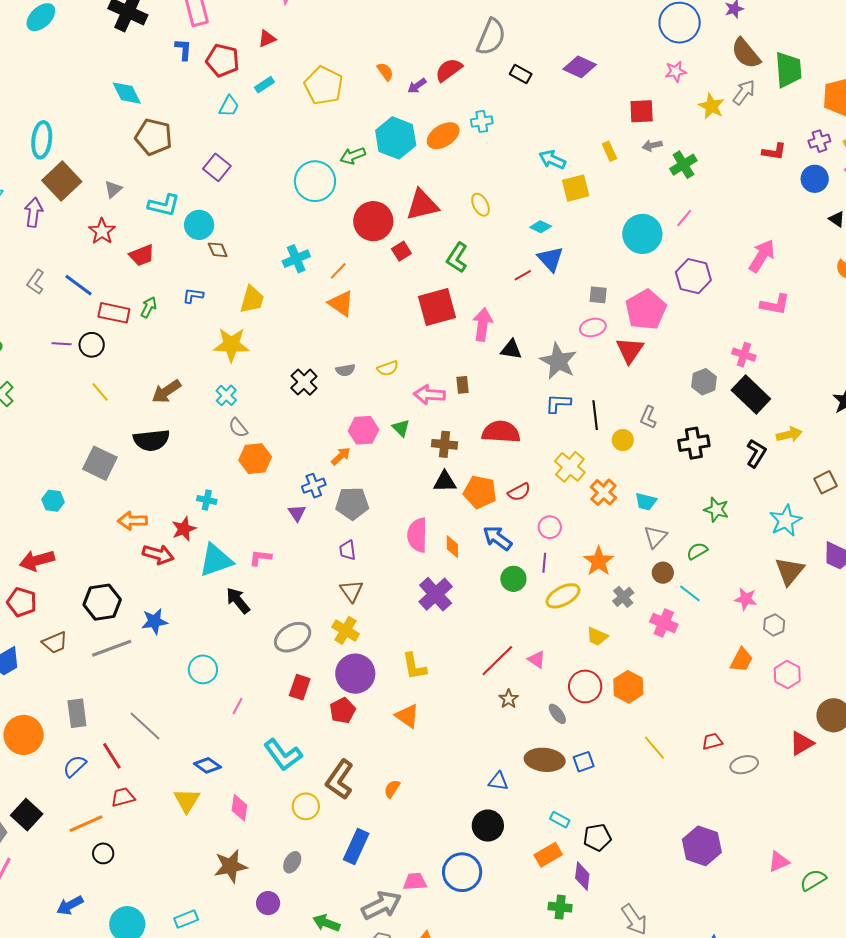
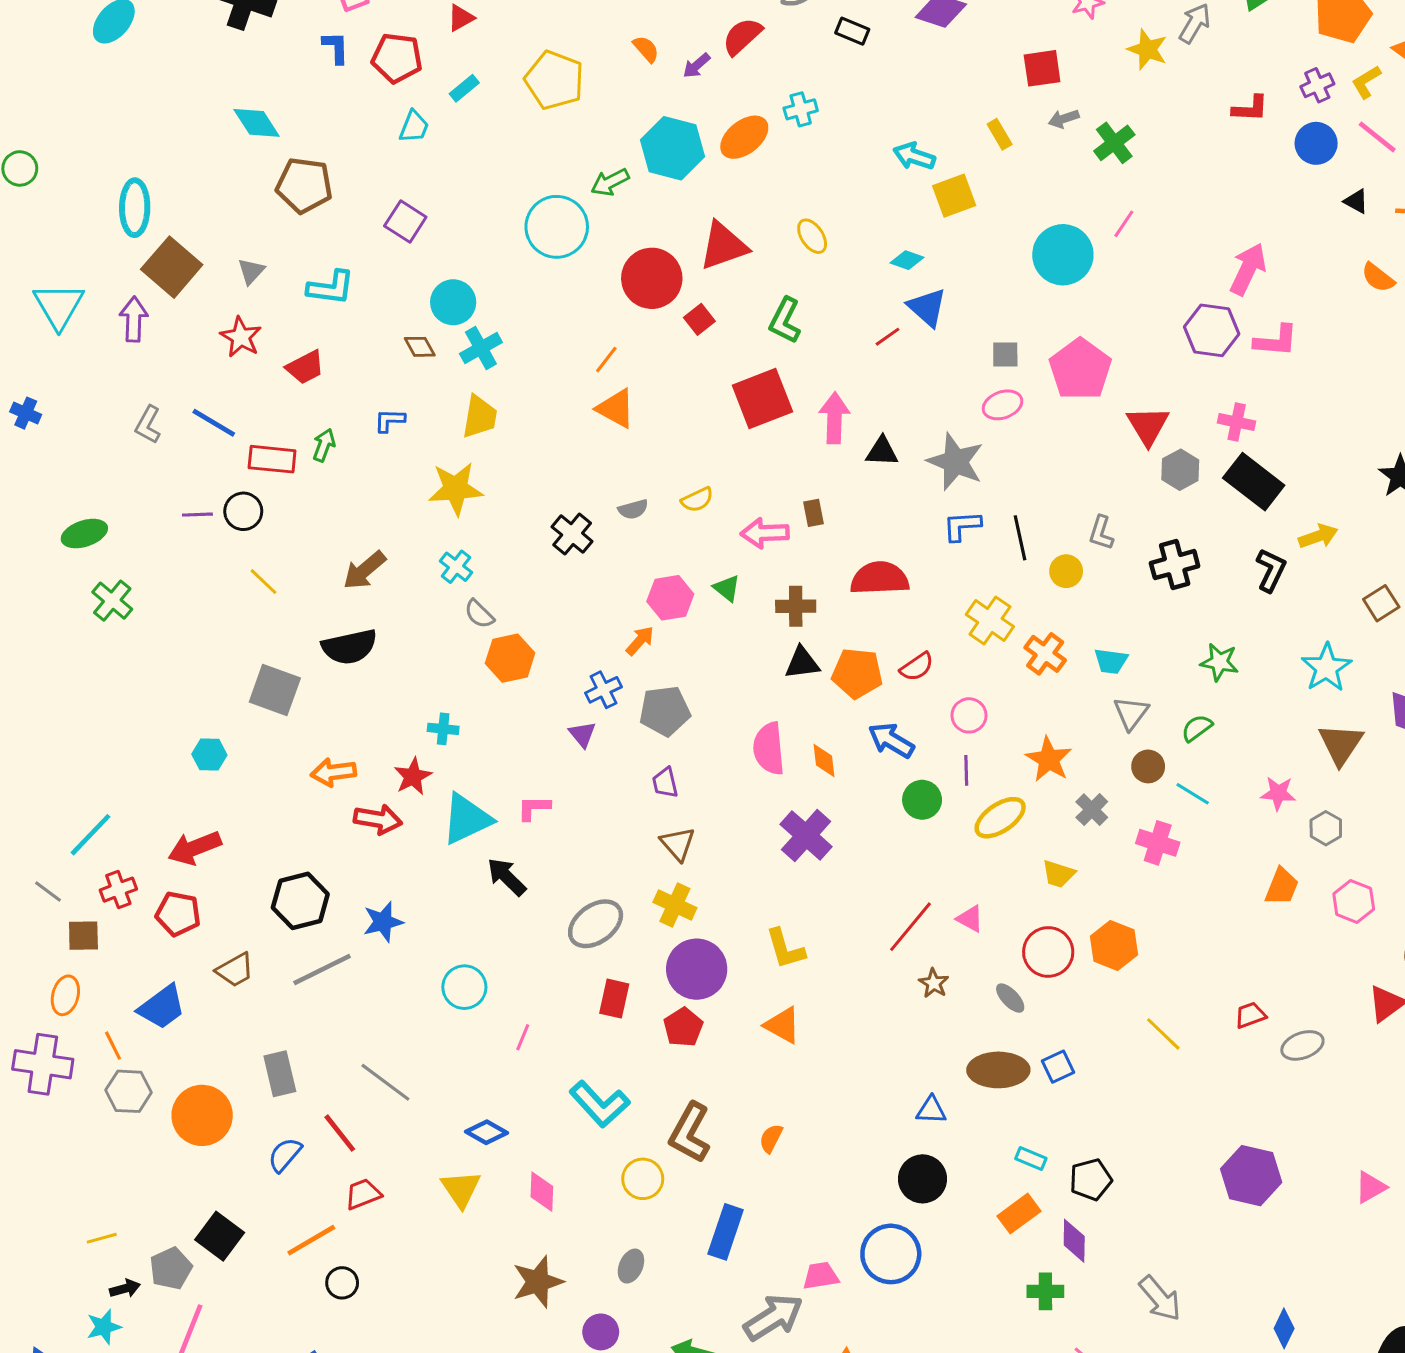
cyan circle: (199, 225) -> (453, 302), moved
cyan cross: (296, 259) -> (481, 348), moved
purple hexagon: (693, 276) -> (1212, 330), moved
red triangle: (630, 350) -> (1148, 426), moved

